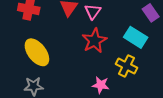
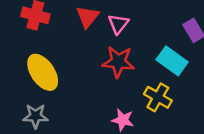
red star: (94, 41) -> (118, 62), turned 30

